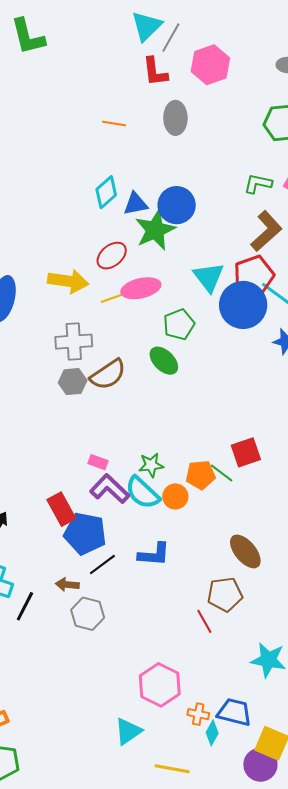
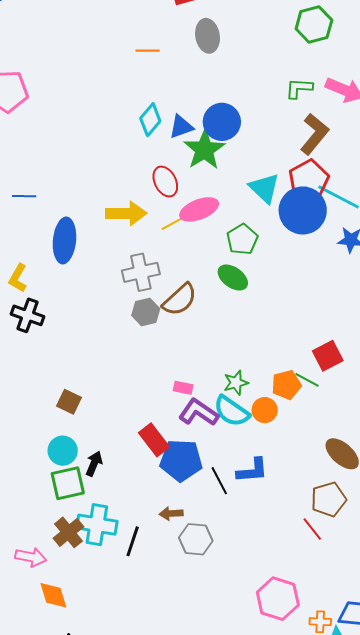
red ellipse: (112, 256) -> (165, 182), turned -68
black line: (102, 565) -> (219, 481), moved, turned -72

